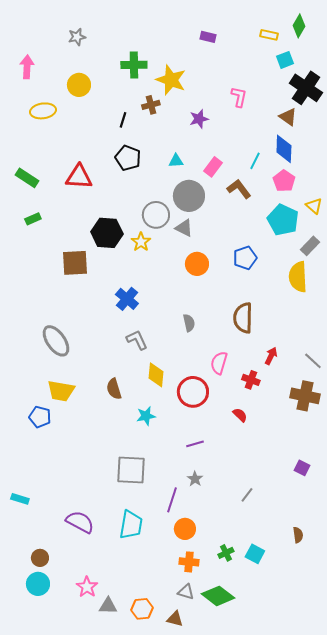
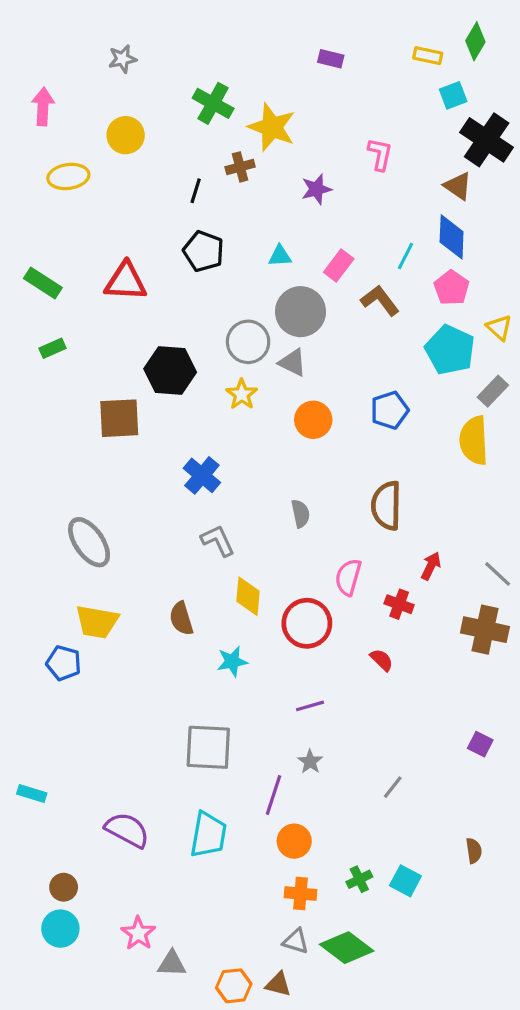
green cross: (134, 65) -> (213, 103), turned 30
yellow star: (141, 242) -> (242, 394), moved
orange hexagon: (142, 609) -> (234, 986), moved

